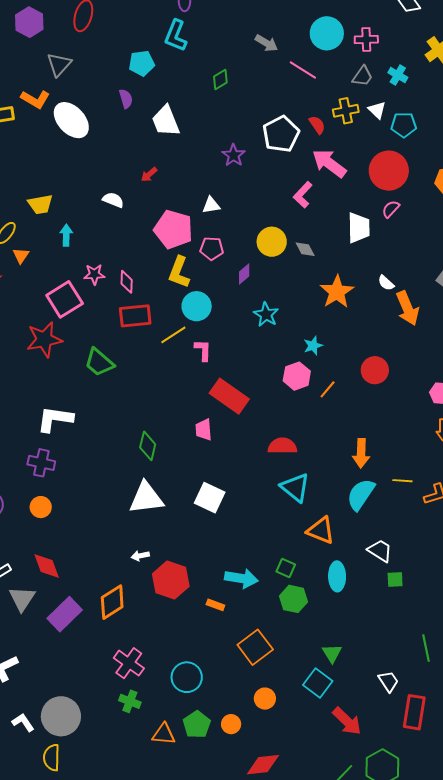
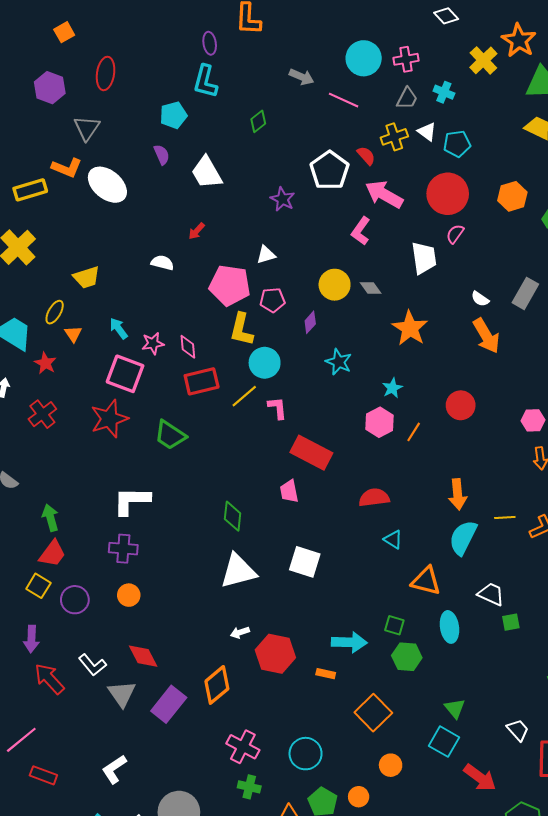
cyan arrow: (66, 235) -> (119, 328), moved, turned -30
white semicircle: (386, 283) -> (480, 299), moved
pink square: (65, 299) -> (125, 374), turned -30
cyan triangle: (295, 488) -> (393, 539), size x0.6

